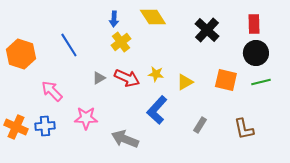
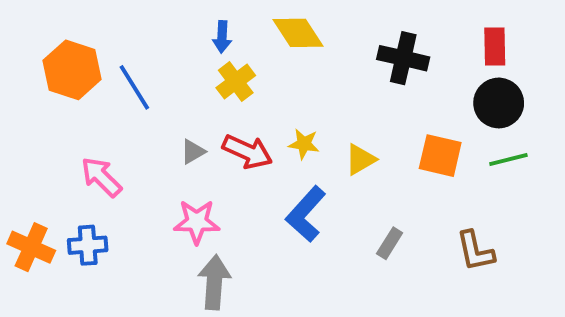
black cross: (207, 30) -> (403, 58), turned -30
orange hexagon: (21, 54) -> (72, 70), moved
pink star: (86, 118) -> (197, 222), moved
gray arrow: (125, 139) -> (214, 282), moved, turned 72

